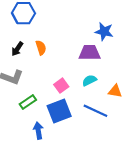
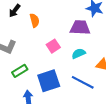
black arrow: (17, 49) -> (15, 11), moved
pink square: (61, 86) -> (53, 46), moved

